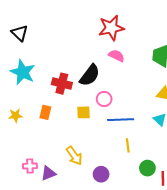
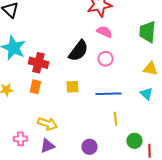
red cross: (62, 84) -> (38, 63), moved
pink circle: (104, 99) -> (105, 59), moved
yellow arrow: (74, 156) -> (47, 124), moved, turned -36
purple triangle: (48, 173) -> (47, 146), moved

